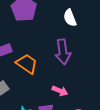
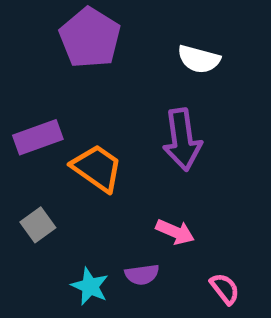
white semicircle: (70, 18) -> (199, 59), turned -54

